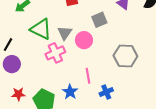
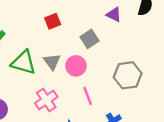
pink cross: (55, 53) -> (46, 100), moved
pink line: (88, 76) -> (88, 96), moved

